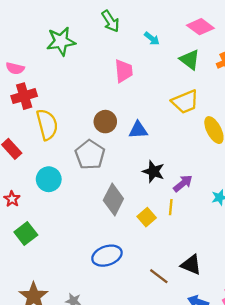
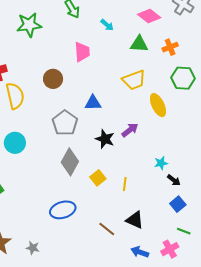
green triangle: (190, 60) -> (139, 44), turned -36
brown circle: (105, 122) -> (53, 79), moved
gray pentagon: (90, 155) -> (65, 123), moved
purple arrow: (183, 183) -> (130, 130), moved
yellow line: (171, 207) -> (125, 184), moved

